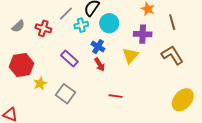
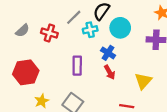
yellow triangle: (130, 55) -> (143, 81), moved
purple rectangle: (69, 59) -> (77, 66), turned 48
yellow star: (40, 83) -> (42, 101), moved

